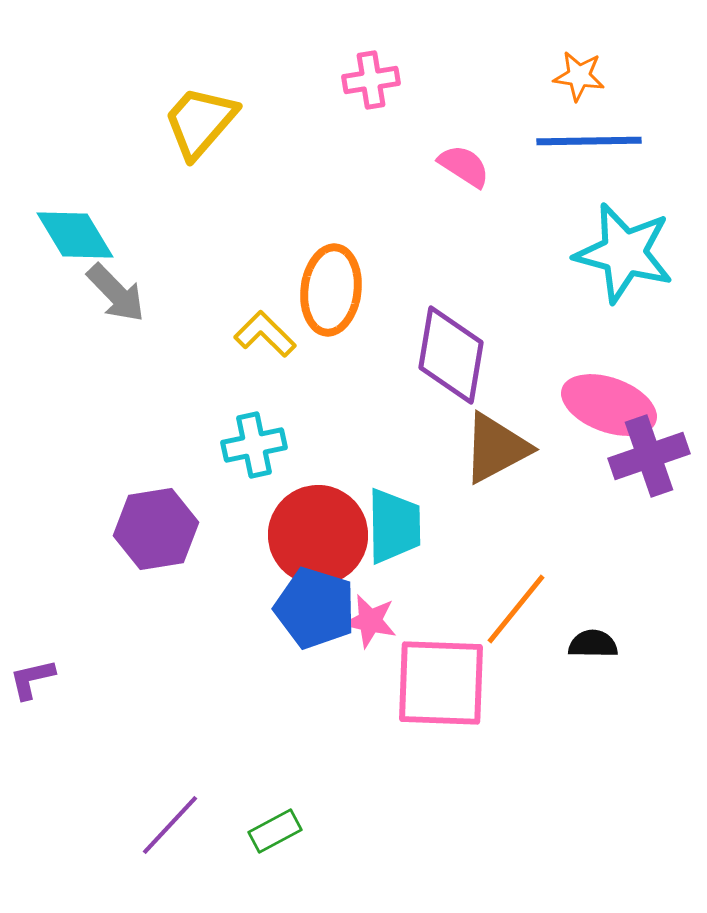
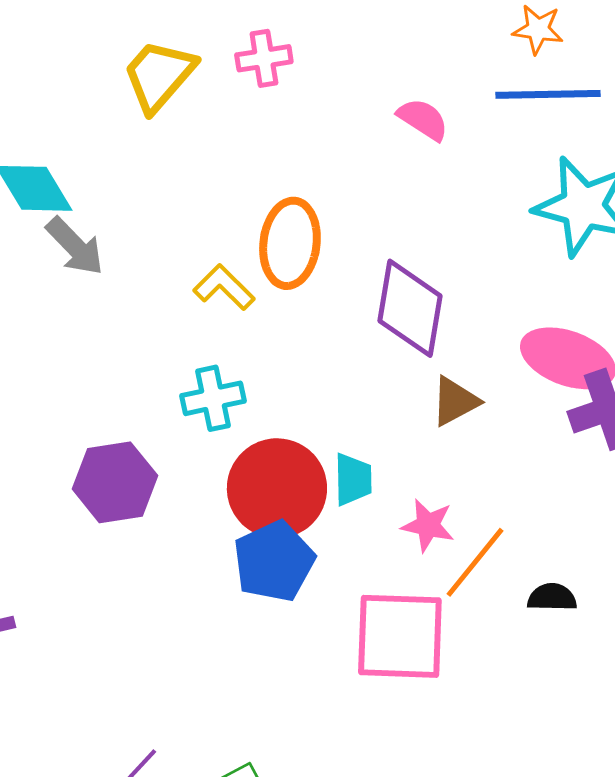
pink cross: (371, 80) -> (264, 58), moved
brown triangle: (496, 448) -> (455, 401), size x0.7
cyan trapezoid: (394, 526) -> (353, 479), size x0.7
blue pentagon: (315, 608) -> (274, 561), turned 30
pink star: (370, 621) -> (428, 525), moved

